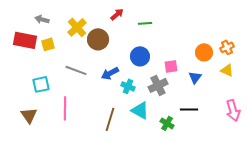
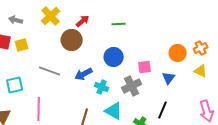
red arrow: (117, 14) -> (83, 21), moved
yellow cross: (77, 27) -> (51, 16), moved
black line: (189, 109) -> (163, 110), turned -66

